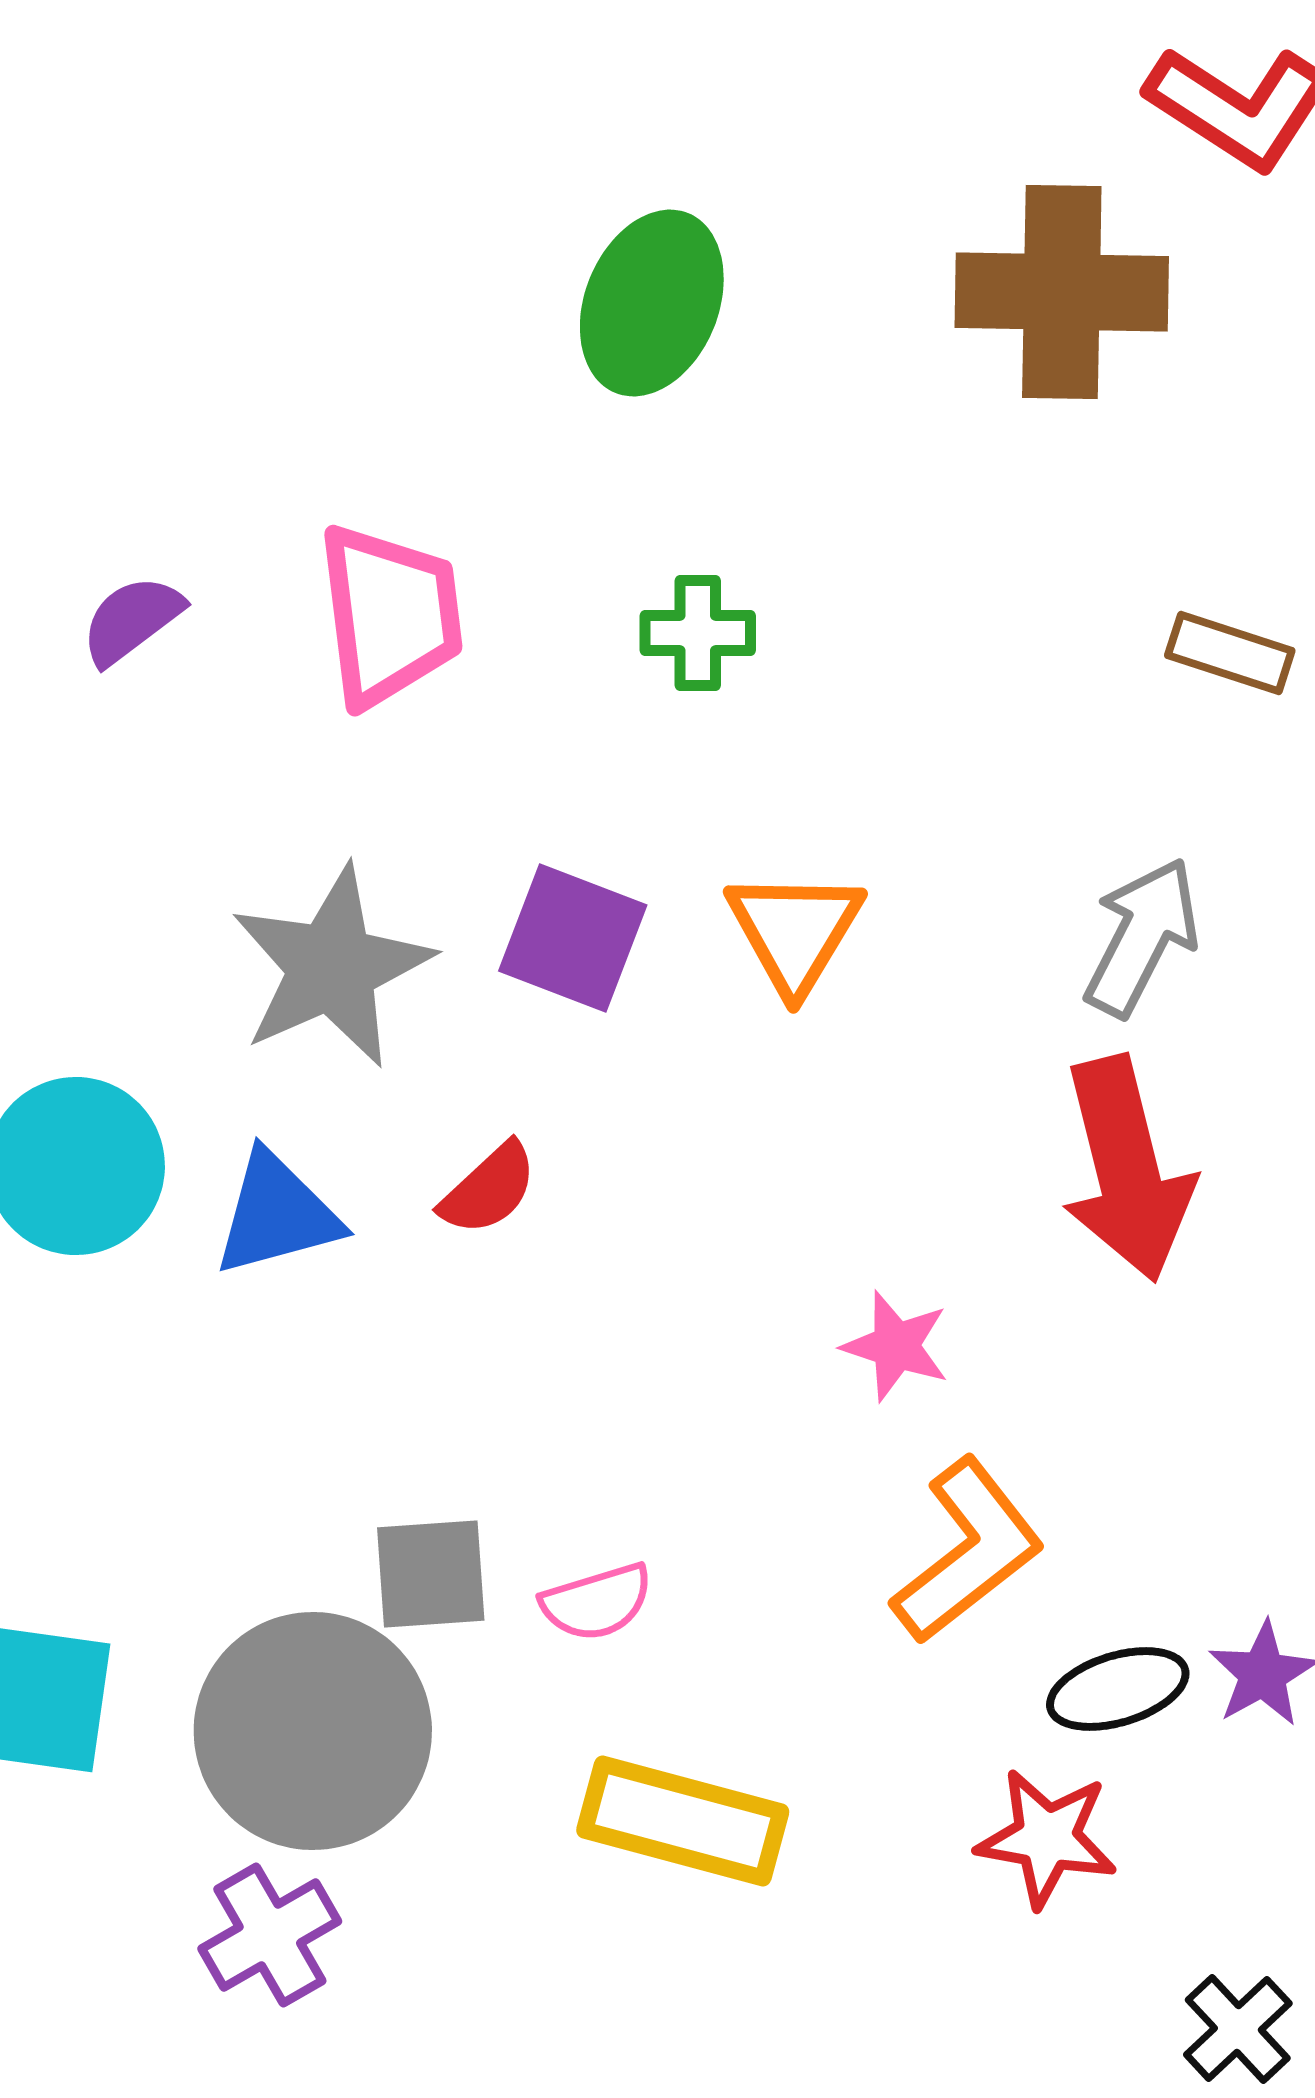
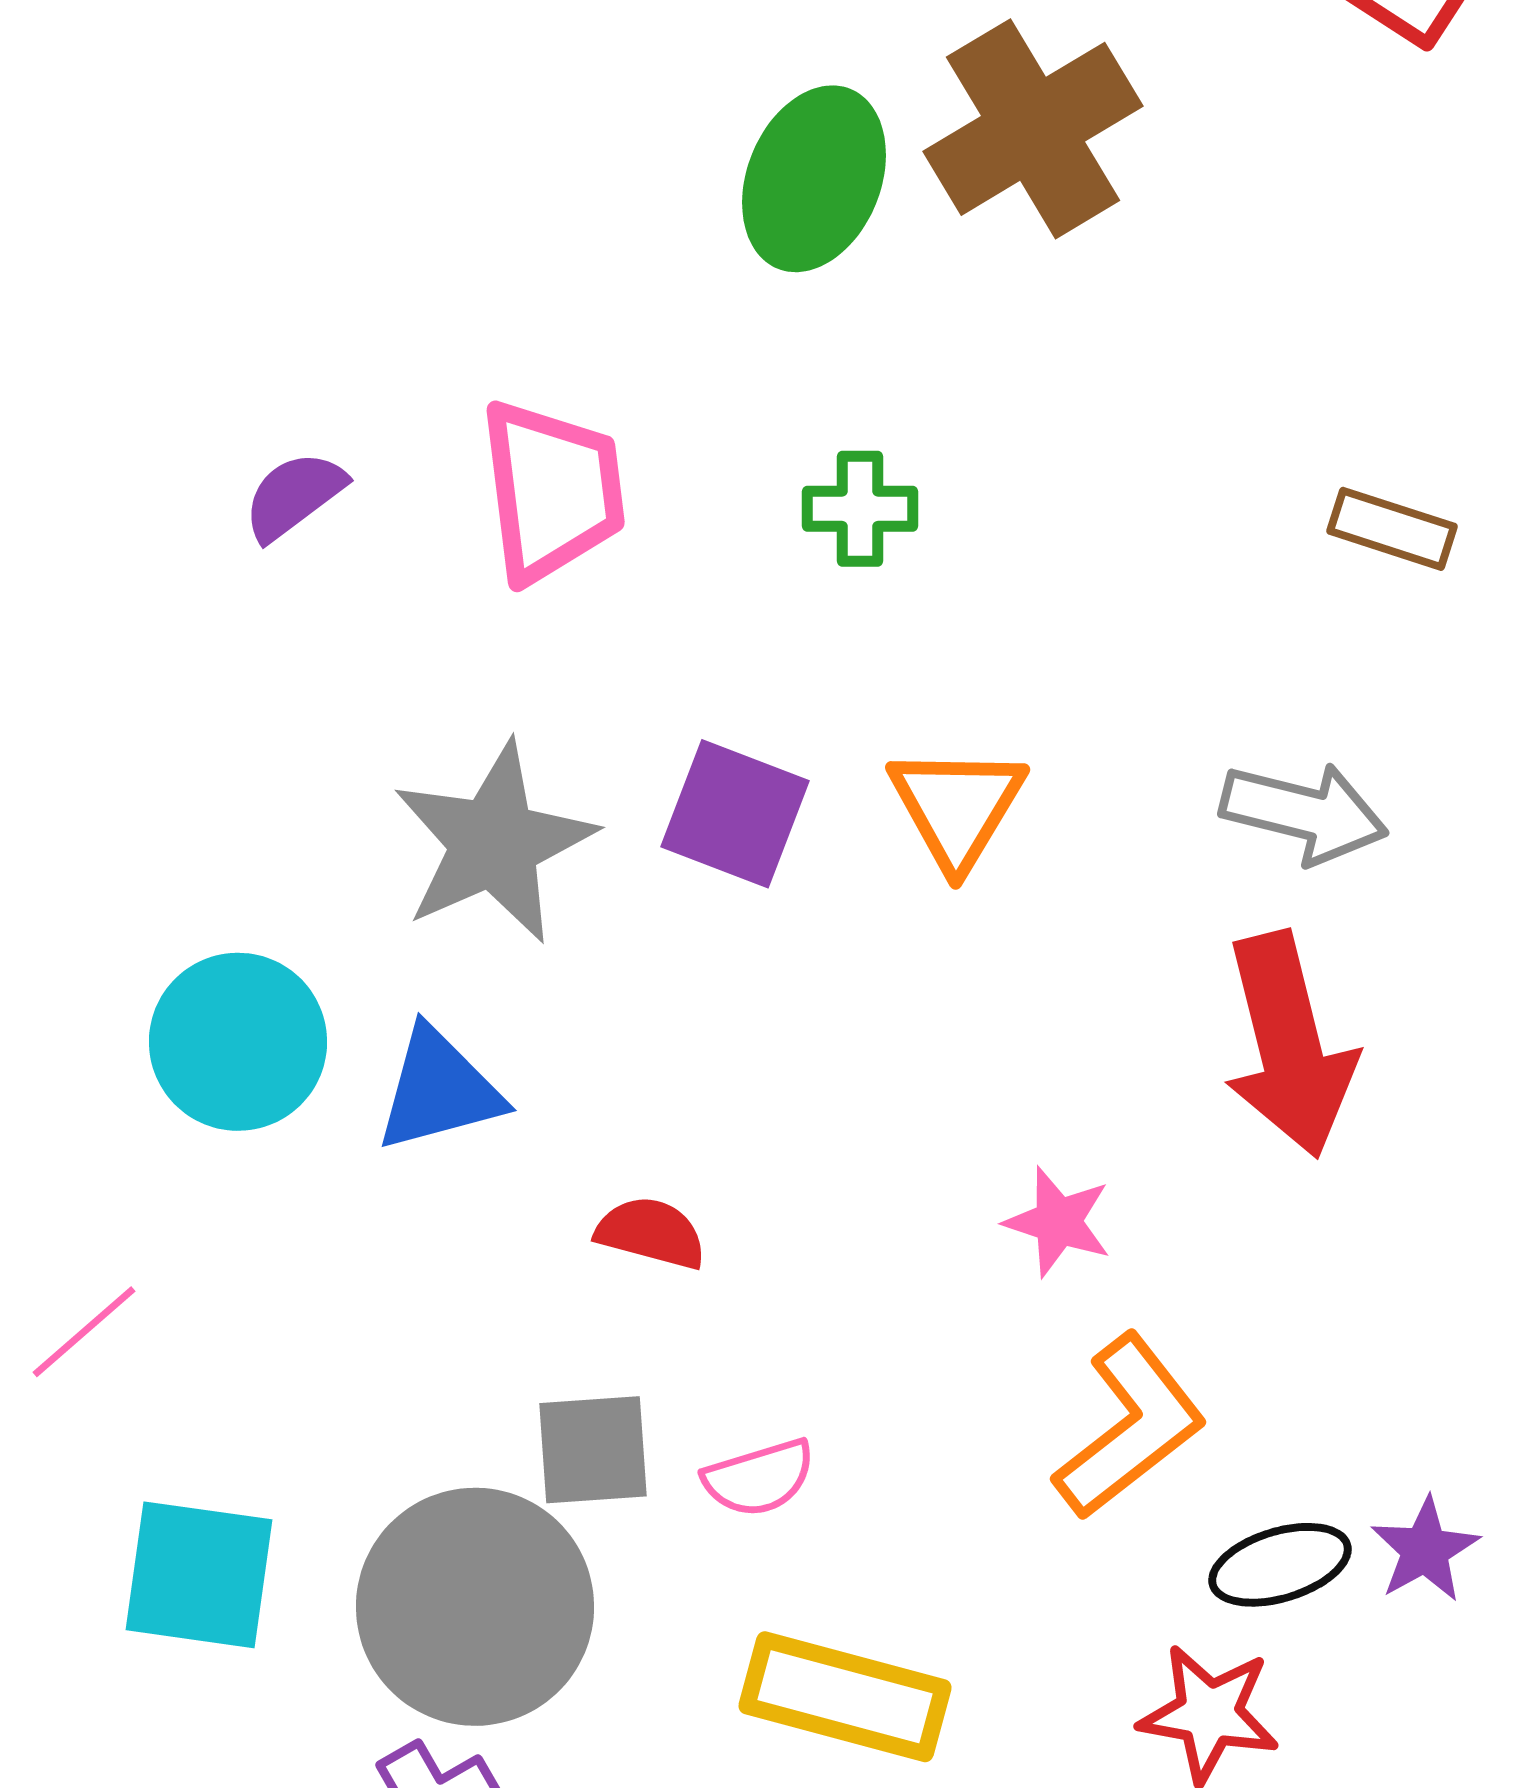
brown cross: (1062, 292) -> (1033, 129), moved, turned -32
gray arrow: (1142, 937) -> (1304, 813), turned 77
red semicircle: (489, 1189) -> (651, 1233), moved, turned -122

